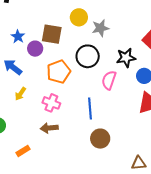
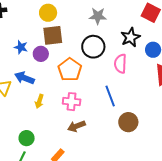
yellow circle: (79, 17) -> (48, 13), moved
gray star: (100, 28) -> (98, 16), turned 30

